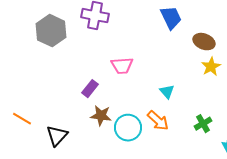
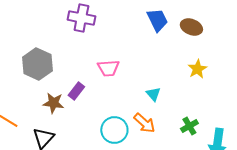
gray hexagon: (51, 31) -> (37, 64), moved
brown ellipse: (204, 42) -> (191, 27), moved
brown star: (101, 116) -> (53, 103), moved

